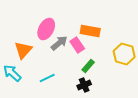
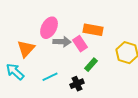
gray arrow: (59, 43) -> (62, 42), turned 42
black cross: (84, 85) -> (77, 84), moved

